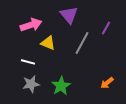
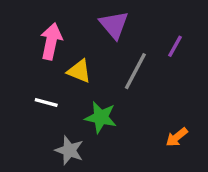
pink arrow: (31, 25) -> (51, 41), turned -60
gray star: (31, 84) -> (69, 150), moved, turned 30
green star: (61, 86) -> (101, 117), moved, turned -30

